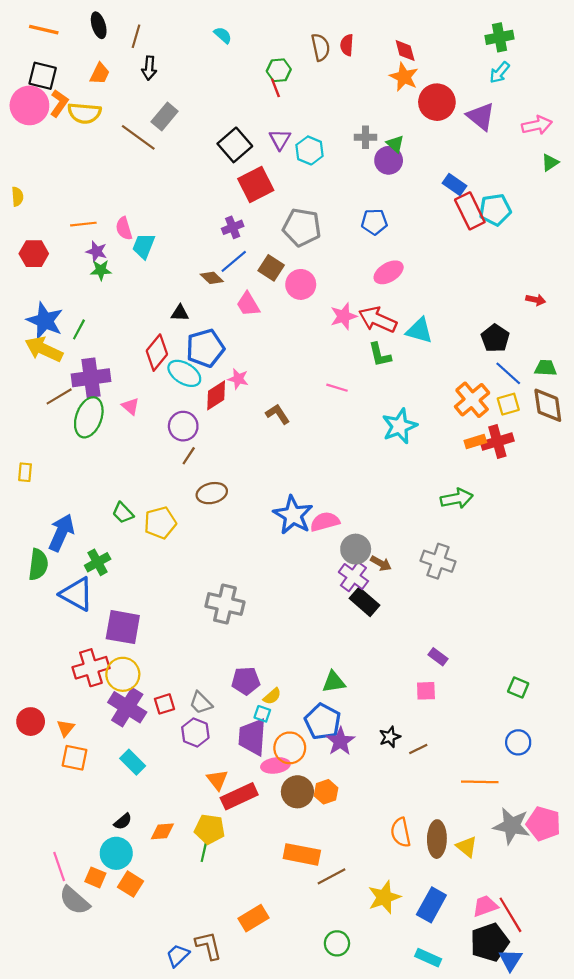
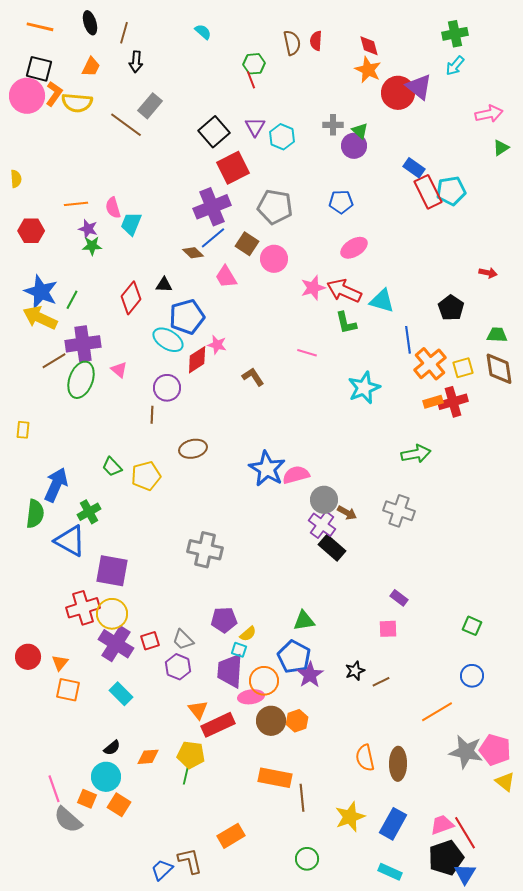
purple triangle: (481, 116) -> (419, 87), moved
purple cross: (233, 227) -> (212, 207), size x1.8
red diamond: (157, 353) -> (131, 298), moved
blue line: (508, 373) -> (408, 340), moved, turned 40
brown line: (189, 456) -> (152, 415), moved, turned -30
orange line: (480, 782) -> (437, 712), turned -32
yellow triangle: (467, 847) -> (505, 782), moved
brown line: (331, 876) -> (302, 798), turned -68

